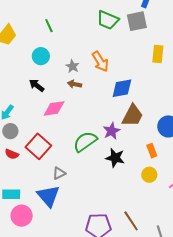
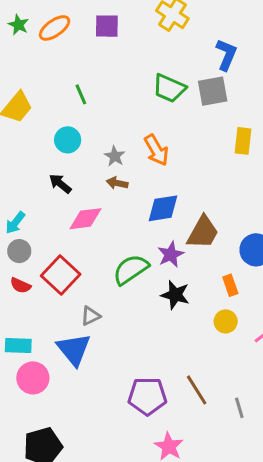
blue diamond: (122, 88) -> (163, 208), moved

